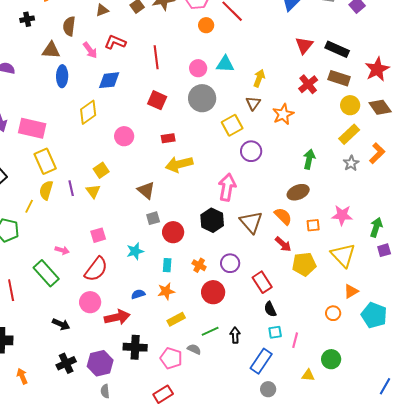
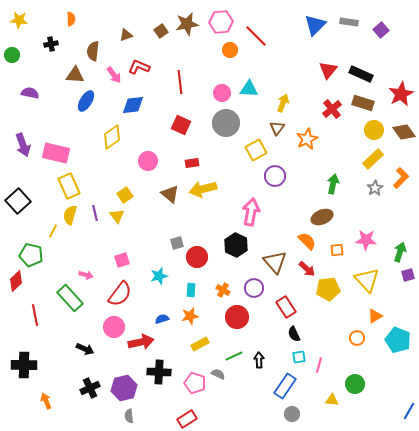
blue ellipse: (62, 76) -> (86, 101), turned 30
brown triangle: (146, 190) -> (170, 194), moved
brown triangle: (251, 222) -> (275, 262), moved

